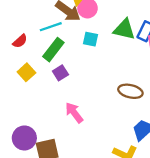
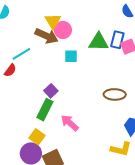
cyan line: (51, 27) -> (21, 54), moved
green rectangle: (53, 50) -> (45, 110), moved
yellow square: (26, 72) -> (37, 137), moved

